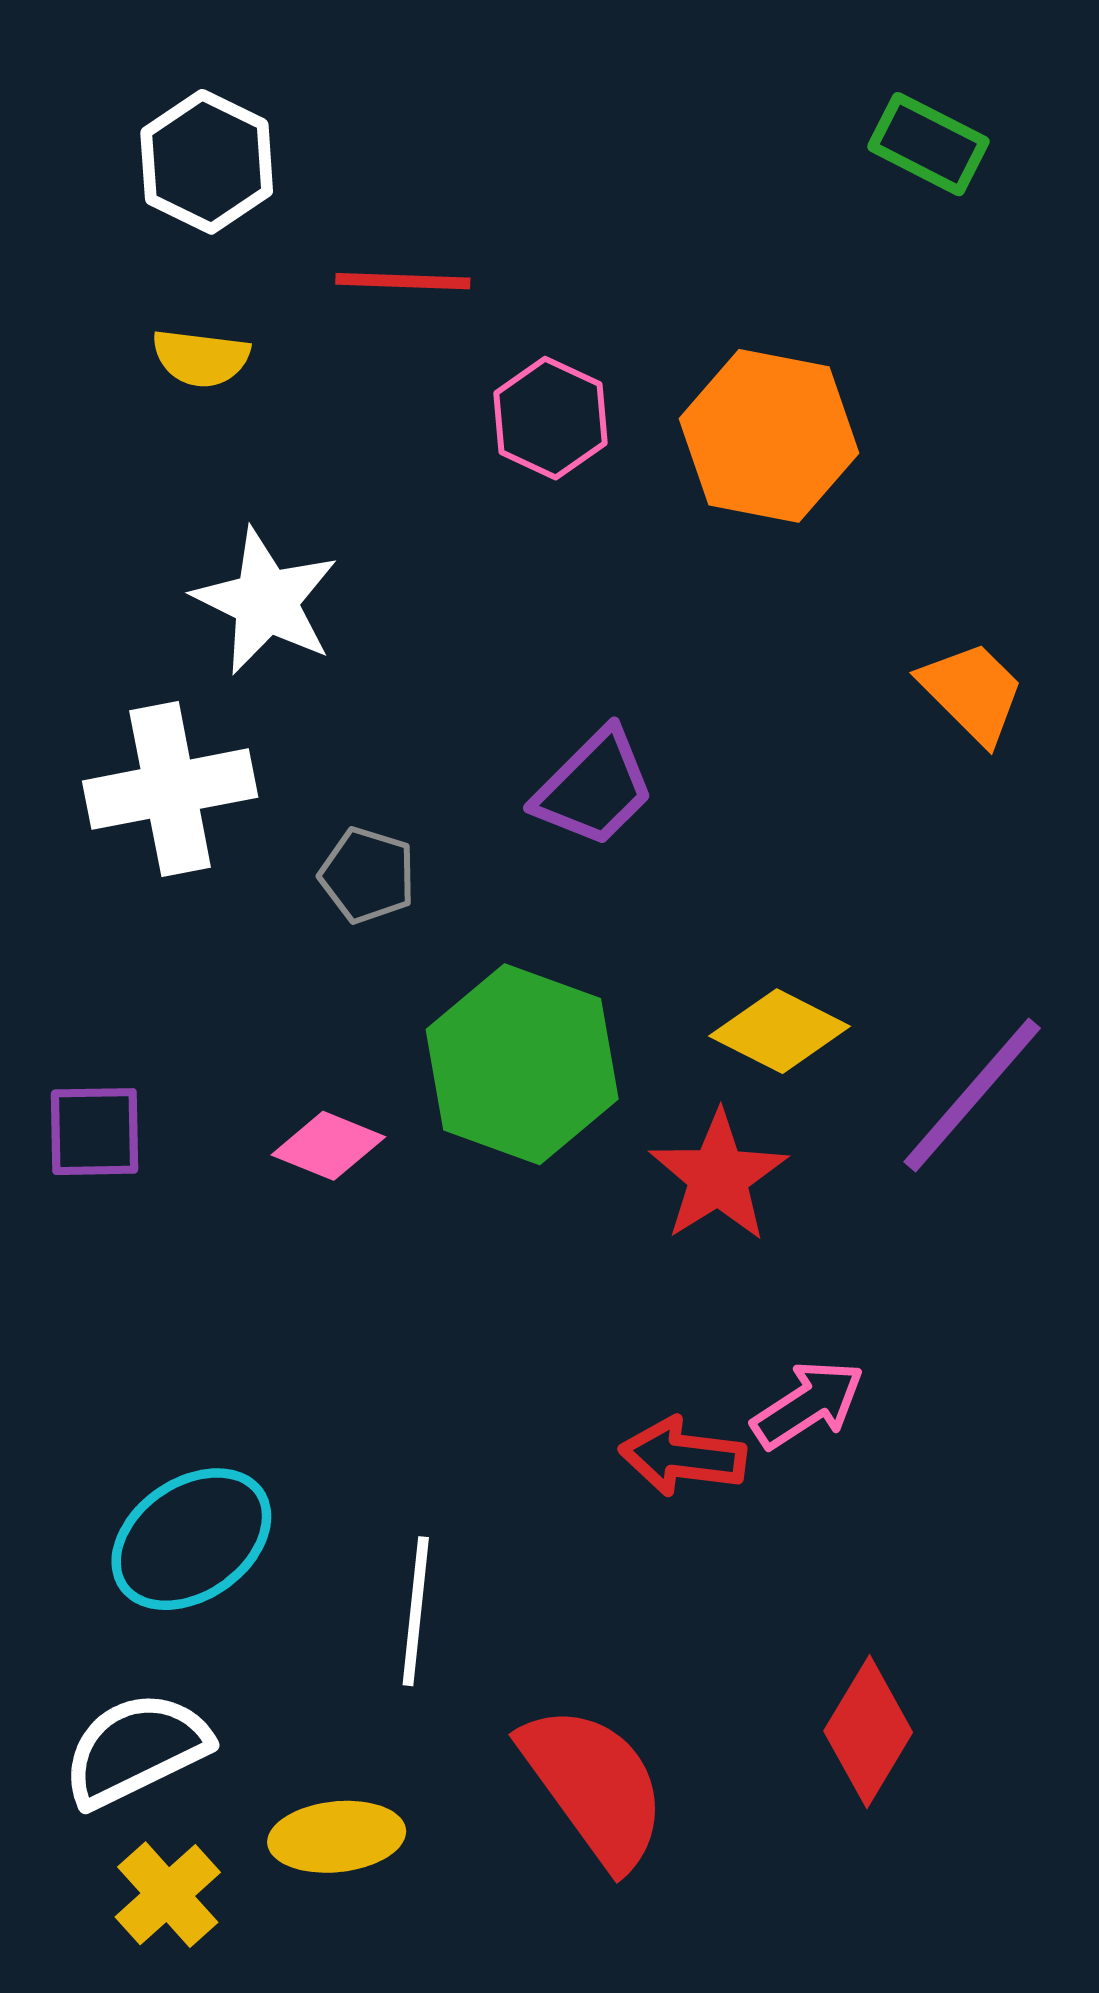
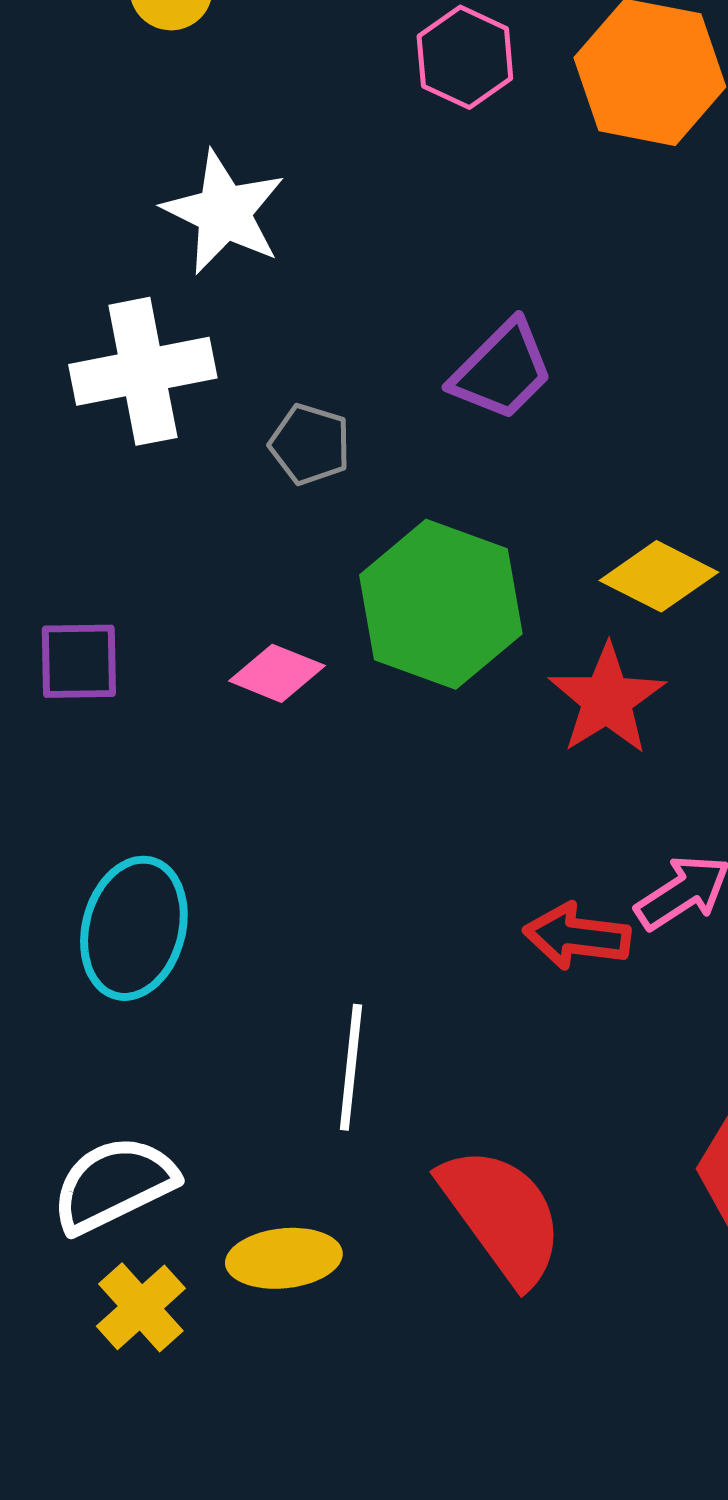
cyan ellipse: (191, 1539) -> (134, 928), moved, turned -40

